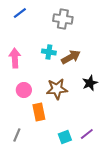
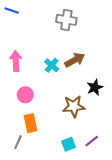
blue line: (20, 13) -> (12, 10), moved, turned 56
cyan cross: (49, 52) -> (52, 65), moved, turned 32
brown star: (57, 89) -> (74, 106), moved
orange rectangle: (39, 112) -> (31, 123), moved

